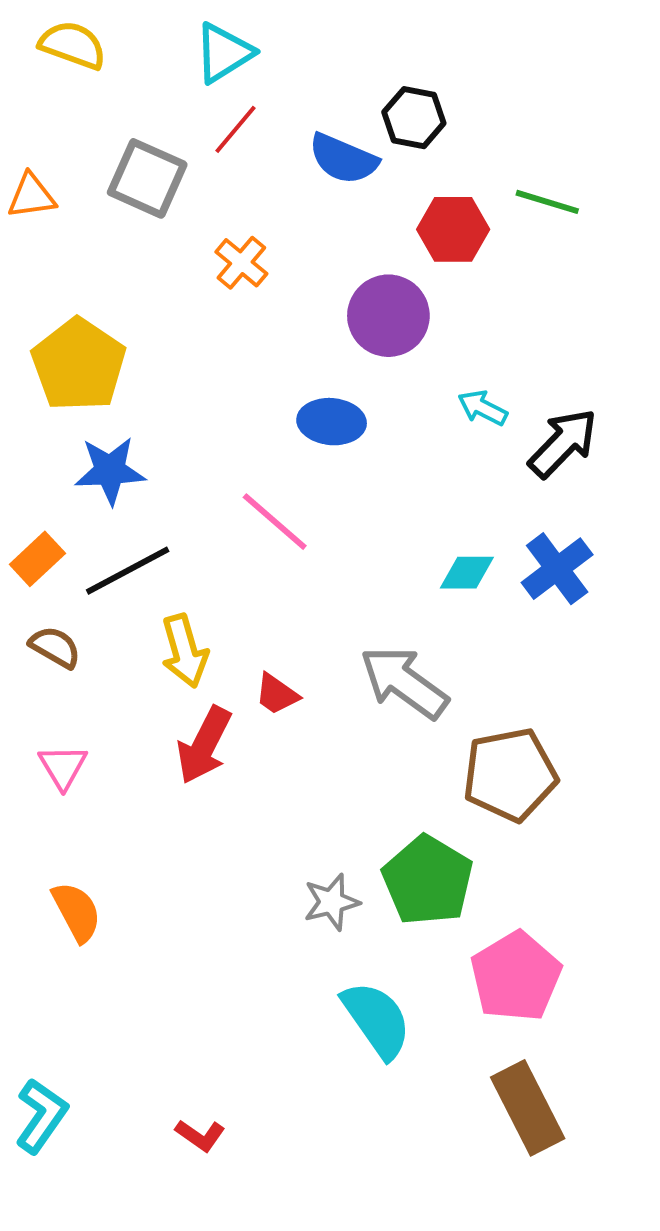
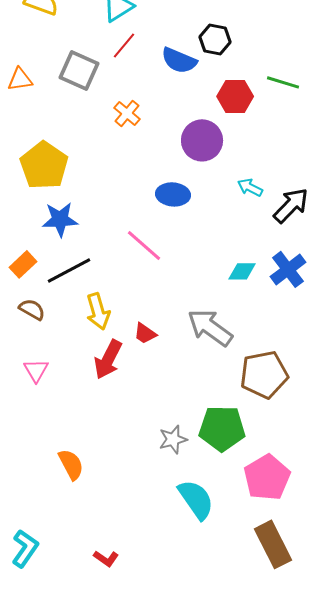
green pentagon: (428, 880) -> (222, 428), turned -30
orange semicircle: (77, 912) -> (71, 464), moved

